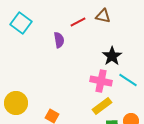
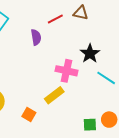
pink cross: (101, 81) -> (66, 71), moved
yellow rectangle: (102, 106) -> (54, 95), moved

